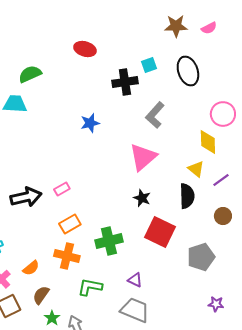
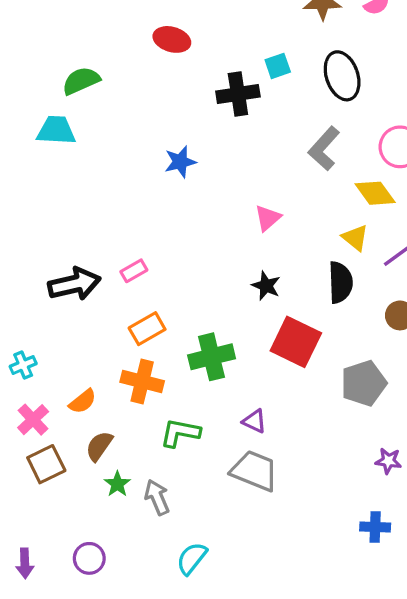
gray L-shape: (155, 115) -> (324, 149), moved
yellow diamond: (208, 142) -> (375, 193), turned -35
pink triangle: (143, 157) -> (268, 218), size x0.6

